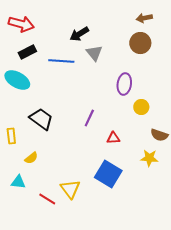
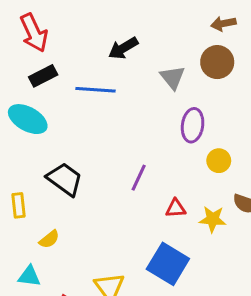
red arrow: (21, 24) -> (34, 33), turned 50
gray triangle: (94, 53) -> (173, 77), moved
yellow star: (149, 158) -> (213, 219), moved

